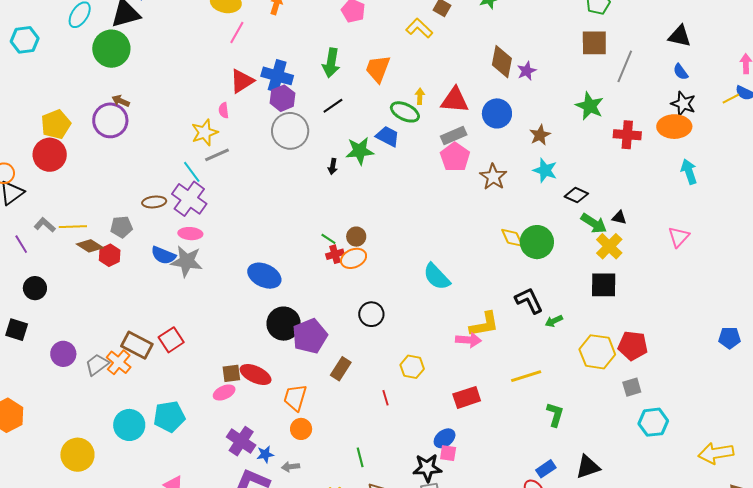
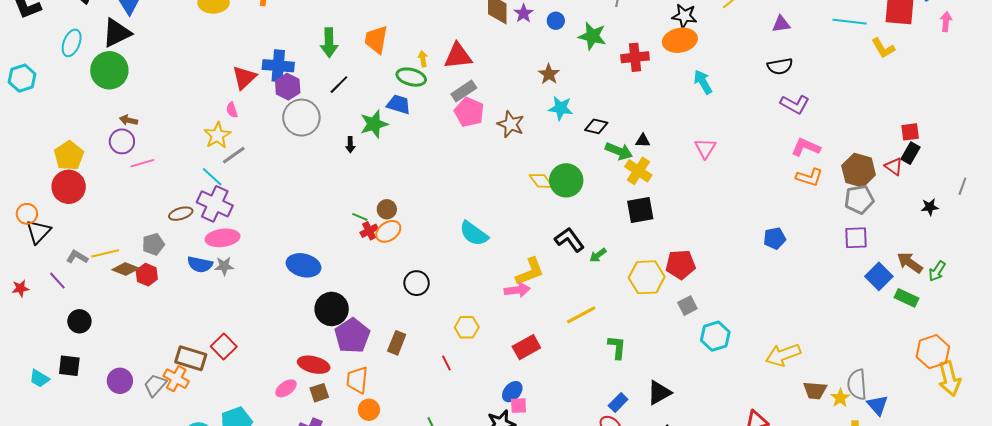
pink line: (237, 33) -> (143, 163), moved, turned 55
blue circle: (497, 113) -> (556, 21), moved, size x0.6
purple circle: (110, 120) -> (122, 141), size x0.7
pink ellipse: (190, 234) -> (222, 238), size x1.4
gray star: (187, 261) -> (224, 266), size x0.6
purple pentagon: (310, 336) -> (352, 336), moved
brown square: (231, 373) -> (319, 393), moved

